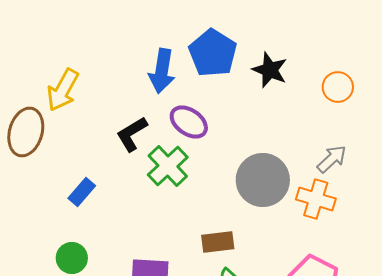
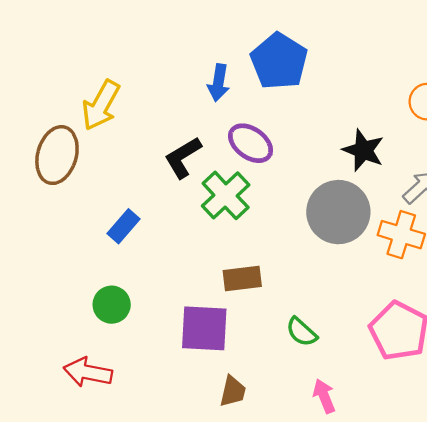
black star: (270, 70) -> (363, 150), moved
blue arrow: (162, 71) -> (218, 83), size x0.7
brown rectangle: (218, 242) -> (242, 279), moved

